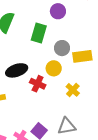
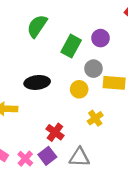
purple circle: (58, 11) -> (101, 38), moved
red cross: (38, 84) -> (55, 132), moved

